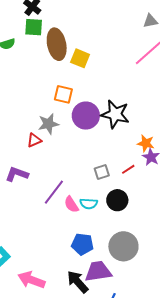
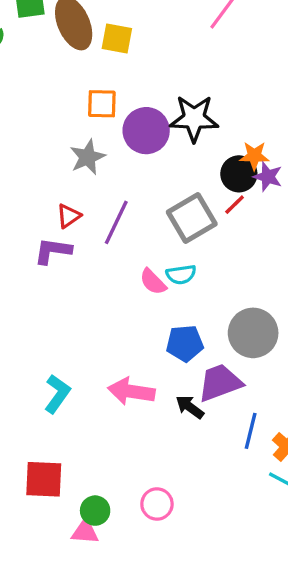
red triangle: (34, 140) -> (69, 216), moved
gray square: (102, 172) -> (192, 218), size x1.8
purple line: (54, 192) -> (116, 222), moved
black circle: (117, 200) -> (239, 174), moved
pink arrow: (31, 280) -> (131, 391), moved
black arrow: (78, 282) -> (190, 407), size x0.7

